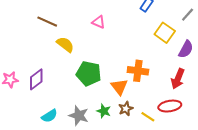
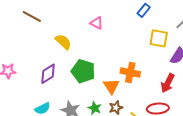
brown line: (47, 22) -> (32, 17), moved
yellow square: (165, 33) -> (159, 38), turned -30
purple diamond: (36, 79) -> (48, 74), moved

